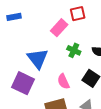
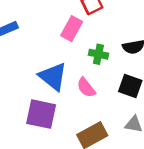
pink semicircle: (63, 81) -> (86, 88), moved

